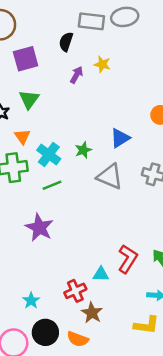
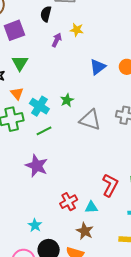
blue triangle: (120, 138) -> (98, 67), moved
cyan triangle: (101, 274) -> (91, 207), moved
red cross: (75, 291) -> (69, 202), moved

